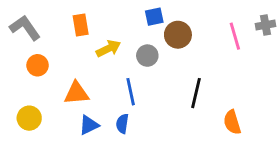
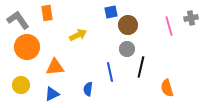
orange rectangle: (81, 25) -> (47, 13), moved
gray circle: (147, 56) -> (127, 49), moved
orange circle: (38, 65) -> (27, 47), size x1.6
blue line: (131, 92) -> (110, 72), moved
blue triangle: (89, 125) -> (52, 94), moved

